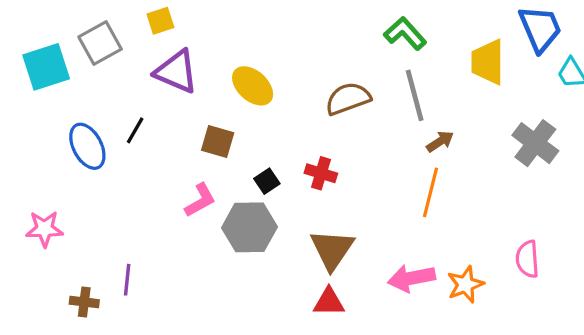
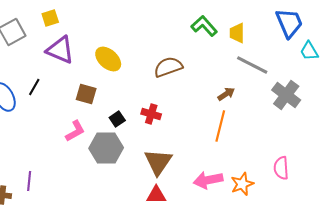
yellow trapezoid: (488, 62) -> (237, 33), moved, size x0.7
gray line: (415, 95) -> (252, 65), moved, turned -48

